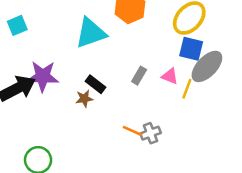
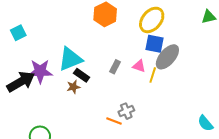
cyan triangle: (91, 33) -> (70, 59), moved
orange line: (133, 131) -> (114, 121), moved

